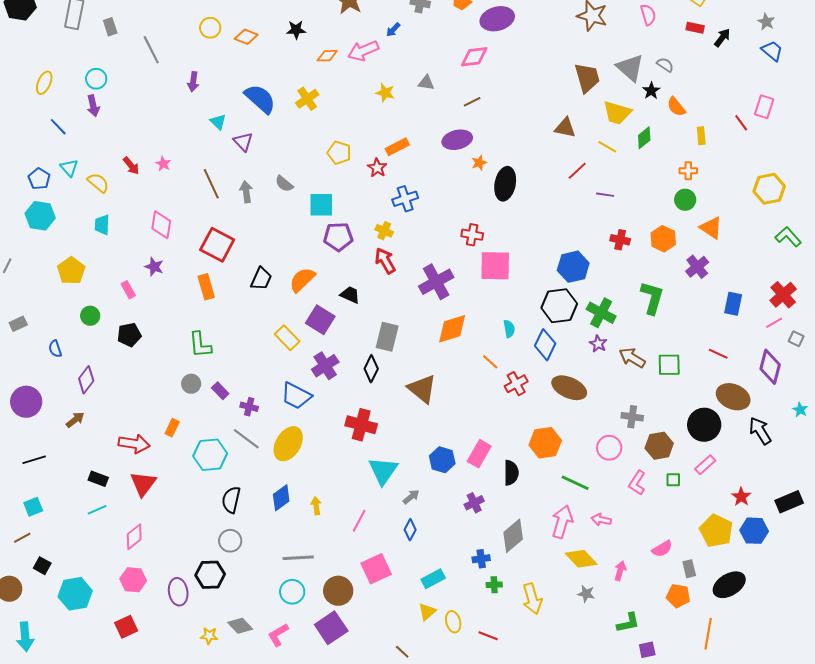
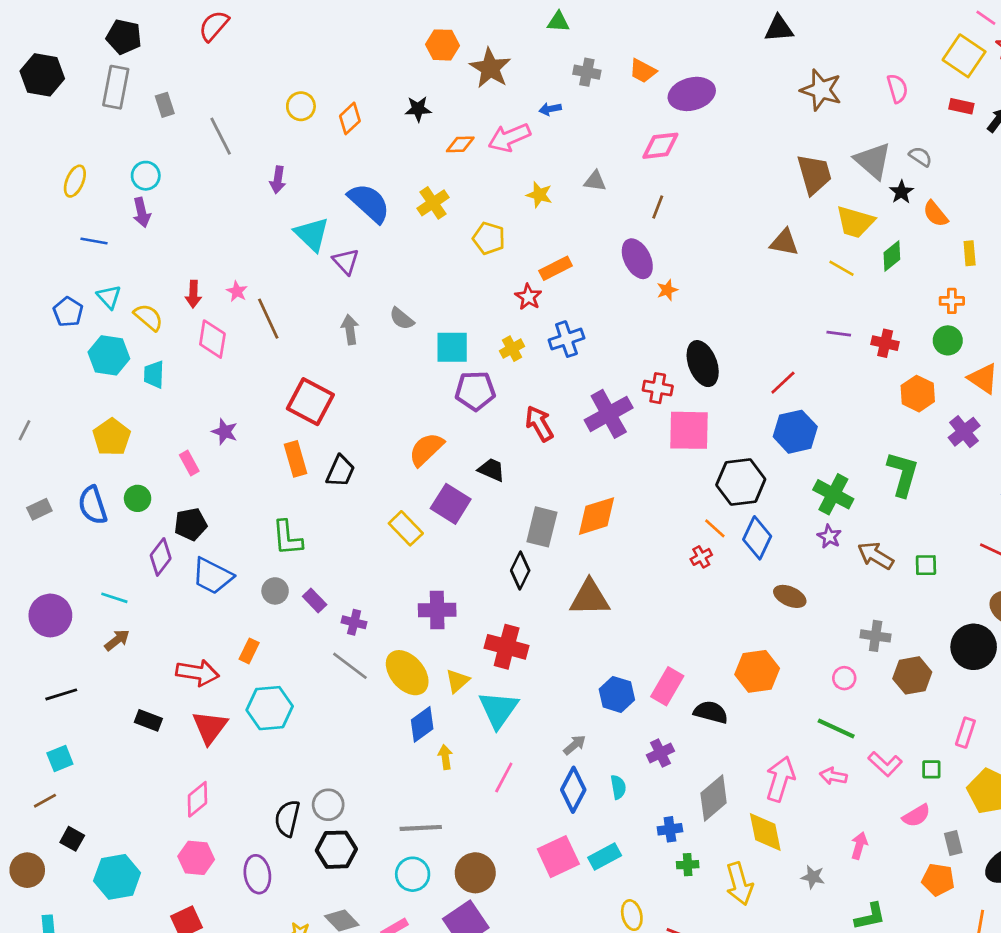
blue arrow: (393, 30) -> (550, 109), turned 35
orange diamond: (246, 37) -> (350, 118), turned -65
brown line: (472, 102) -> (658, 207), turned -42
cyan triangle: (218, 122) -> (312, 234), size x1.6
blue line: (58, 127) -> (94, 241), turned -36
purple ellipse: (457, 140) -> (637, 259), turned 76
yellow pentagon: (339, 153) -> (489, 238), moved
red arrow: (131, 166) -> (193, 294), turned 42
red line: (577, 171) -> (783, 383), moved
brown line: (211, 184) -> (268, 319), moved
black ellipse: (505, 184) -> (703, 364), moved, turned -32
cyan hexagon: (40, 216) -> (109, 355), moved
pink diamond: (161, 225) -> (212, 339), moved
yellow cross: (384, 231) -> (512, 349), moved, turned 36
red cross: (620, 240) -> (885, 343), moved
black trapezoid: (261, 279) -> (340, 471), moved
purple cross: (436, 282) -> (609, 414), moved
black hexagon: (559, 306) -> (741, 482), moved
orange diamond: (452, 329) -> (596, 516), moved
cyan semicircle: (509, 329) -> (618, 787), moved
blue semicircle: (55, 349) -> (93, 505), moved, size x1.6
orange line: (490, 362) -> (715, 528), moved
green square: (669, 365) -> (926, 565), size x0.7
purple cross: (325, 366) -> (437, 610), moved, turned 32
purple diamond: (86, 380) -> (161, 557), moved
red cross: (516, 384) -> (701, 557), moved, size x0.7
brown ellipse: (569, 388) -> (790, 596), size x0.7
brown triangle: (422, 389) -> (590, 598), turned -40
blue trapezoid: (296, 396) -> (212, 576), moved
yellow ellipse: (288, 444) -> (407, 673), turned -72
pink circle: (609, 448) -> (844, 678), size x0.7
cyan hexagon: (210, 455) -> (270, 708), moved
pink rectangle: (705, 465) -> (965, 733), moved, turned -30
cyan triangle: (383, 471) -> (498, 709), moved
black semicircle: (511, 473) -> (711, 712), turned -75
green square: (673, 480) -> (931, 769), moved
green line: (575, 483) -> (836, 729), moved
pink L-shape: (637, 483) -> (885, 764), moved, turned -80
blue diamond: (281, 498) -> (422, 724), moved
black semicircle: (231, 500) -> (287, 818), moved
cyan line: (97, 510) -> (114, 598), moved, turned 42
blue diamond: (410, 530) -> (573, 790), size x1.5
yellow diamond: (581, 559) -> (765, 832), moved, turned 32
pink square: (376, 569) -> (558, 857), moved
black hexagon: (210, 575) -> (336, 850), moved
yellow triangle: (427, 612) -> (458, 681), moved

